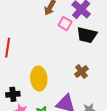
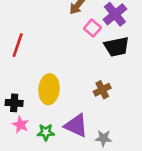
black trapezoid: (87, 35) -> (117, 47), turned -35

